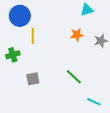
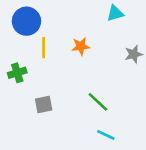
orange star: (77, 35) -> (81, 46), moved
cyan line: (94, 102) -> (106, 135), moved

